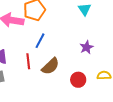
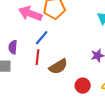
blue line: (40, 41) -> (42, 38), moved

